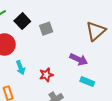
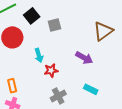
cyan arrow: (20, 68) -> (39, 55), moved
cyan rectangle: (87, 82) -> (91, 89), moved

